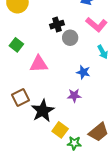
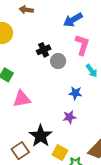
pink L-shape: (97, 25) -> (82, 45), turned -105
pink triangle: (39, 64) -> (22, 99), moved
brown square: (20, 98) -> (20, 151), moved

